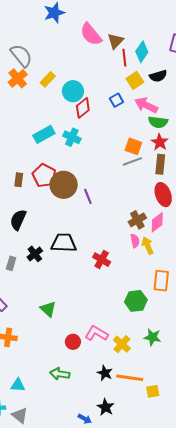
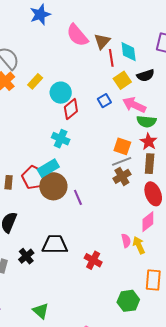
cyan diamond: (142, 52) -> (129, 52), turned -40
cyan rectangle: (44, 134) -> (48, 168), moved
brown cross: (137, 220) -> (122, 176), moved

